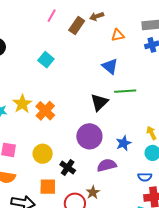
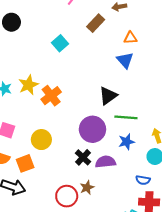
brown rectangle: (77, 25) -> (96, 23), moved
orange triangle: (118, 35) -> (130, 38), moved
green line: (125, 91) -> (126, 117), moved
black cross: (68, 168) -> (83, 157), moved
orange square: (48, 187) -> (25, 163), moved, turned -30

